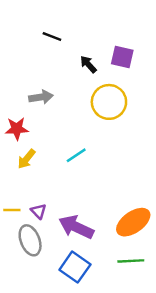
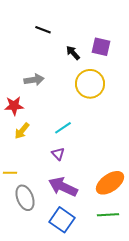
purple triangle: (39, 211) -> (58, 154), moved

